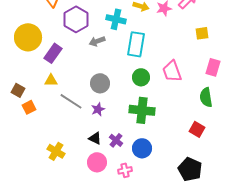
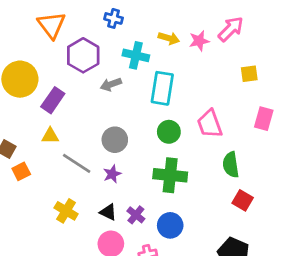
green semicircle: (206, 97) -> (231, 165), moved
yellow cross: (56, 151) -> (66, 211), moved

